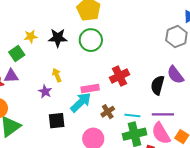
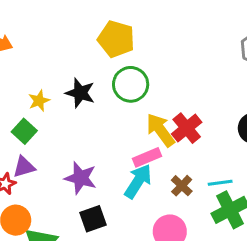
black star: (58, 38) -> (80, 93), turned 30
yellow arrow: (57, 75) -> (160, 130), moved, size x1.6
purple star: (45, 91) -> (81, 178), size x1.5
black square: (57, 121) -> (93, 219), moved

